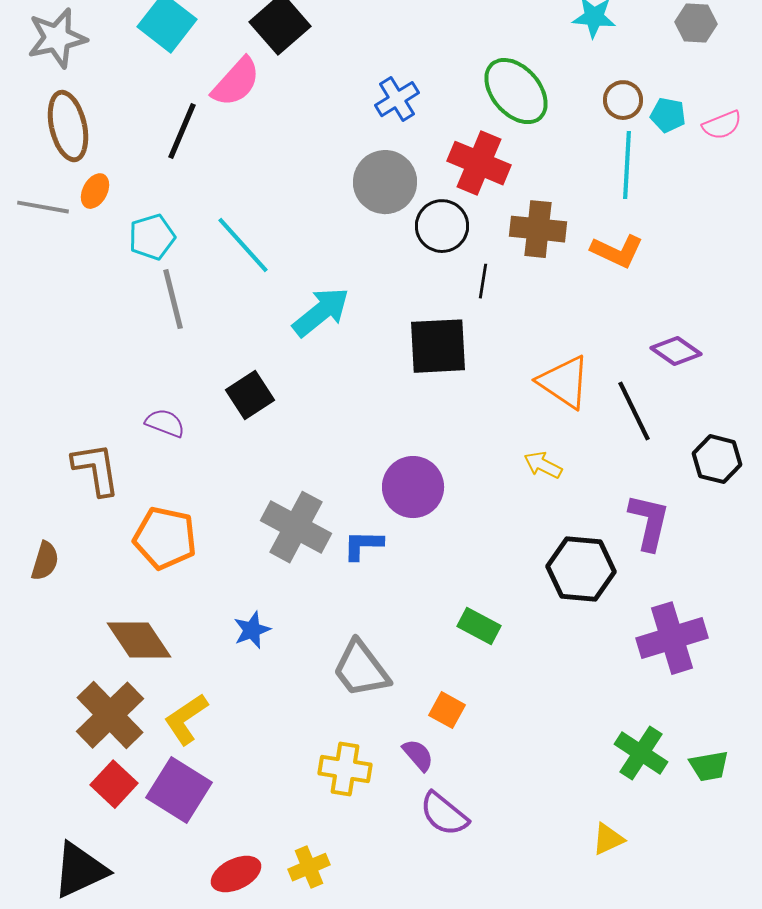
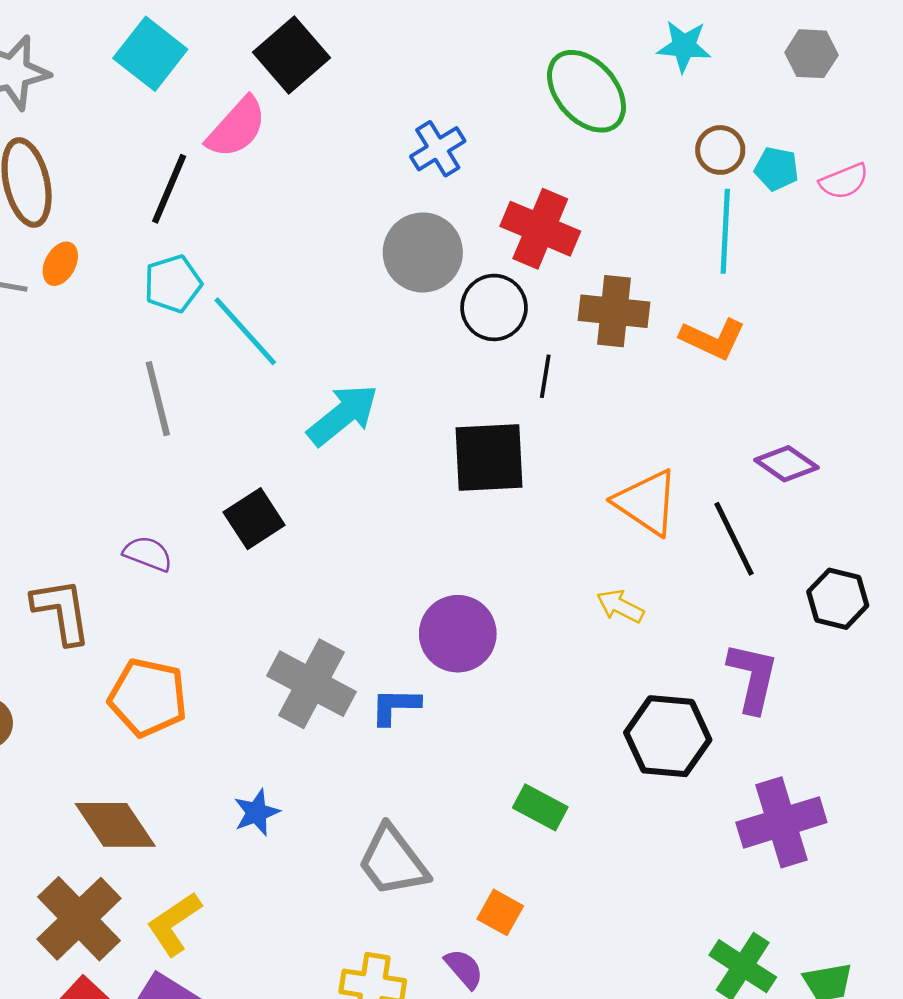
green ellipse: (516, 91) -> (587, 91), moved
cyan pentagon: (152, 237) -> (173, 284), moved

